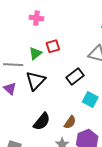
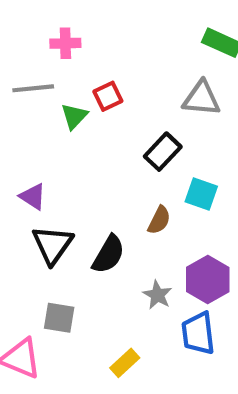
gray line: (13, 65) -> (33, 88), moved
black triangle: (36, 81) -> (52, 245), moved
brown semicircle: (70, 122) -> (159, 220), moved

